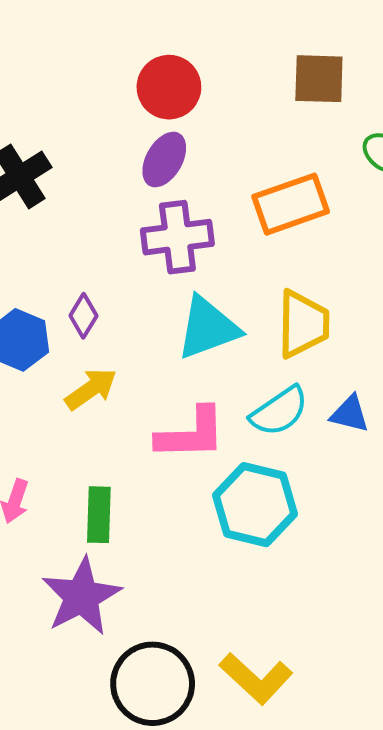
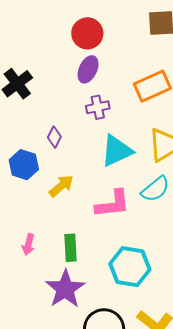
purple cross: (177, 237) -> (98, 107), size x0.7
purple diamond: (83, 316) -> (54, 137), moved
cyan hexagon: (255, 505) -> (130, 267), moved

